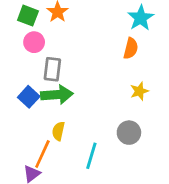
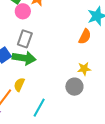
pink circle: (34, 42) -> (23, 11), moved
gray circle: (129, 133) -> (74, 87), moved

